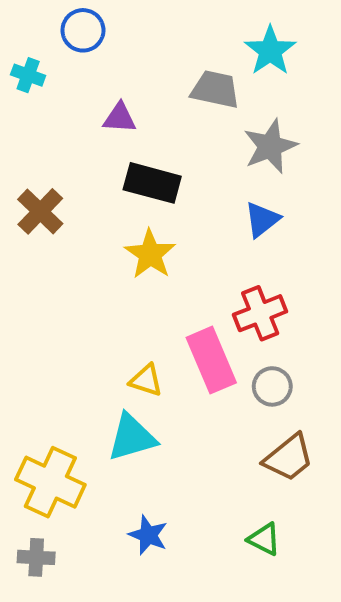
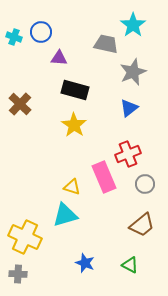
blue circle: (83, 30) -> (41, 32), moved
gray circle: (272, 386) -> (145, 184), moved
blue star: (148, 535) -> (85, 263), moved

